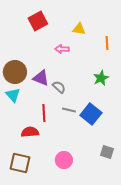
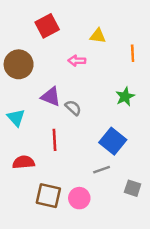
brown circle: (15, 72) -> (19, 64), moved
gray line: (69, 110) -> (102, 170), moved, turned -32
red semicircle: (30, 132) -> (24, 162), moved
brown square: (20, 163) -> (48, 196), moved

